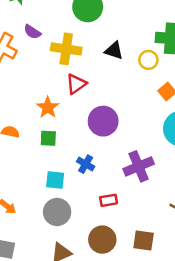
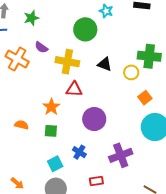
red triangle: (76, 84) -> (74, 89), turned 36
cyan square: (55, 180) -> (55, 164), turned -35

